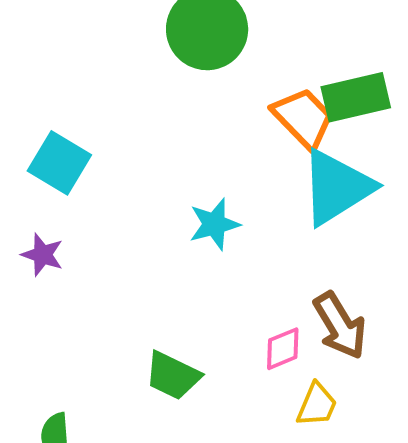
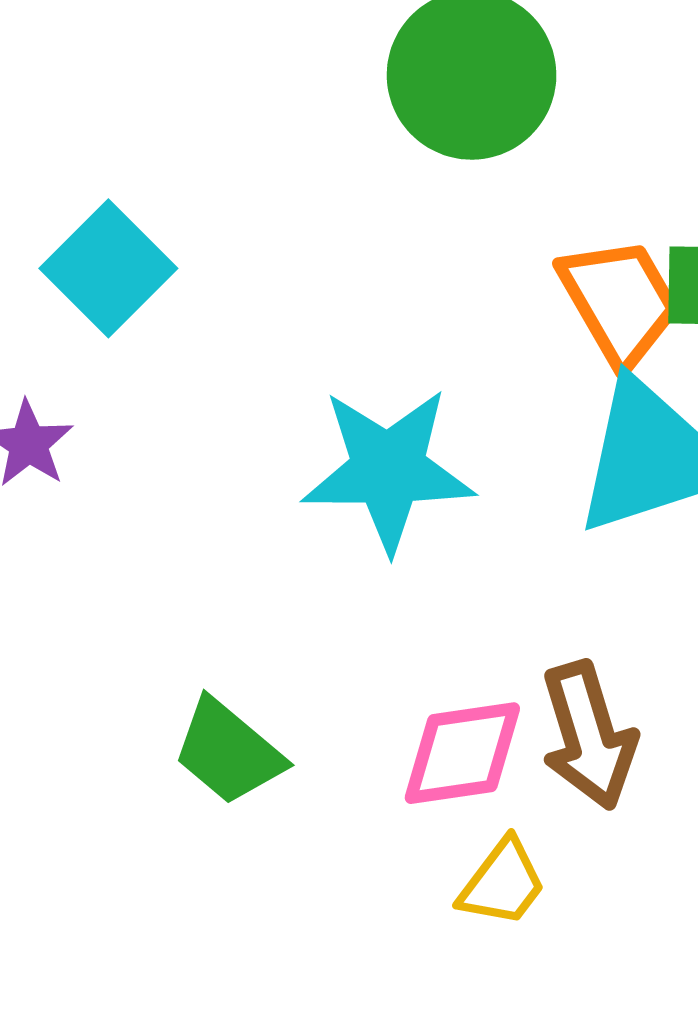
cyan star: (214, 224) -> (388, 470), size x1.6
pink diamond: (283, 349) -> (462, 753), size x1.4

